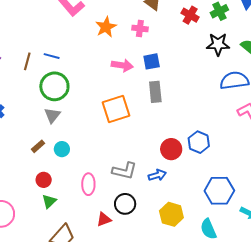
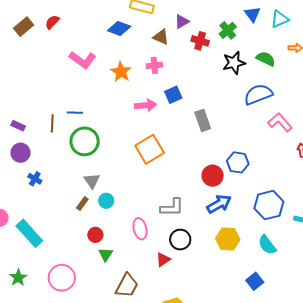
gray rectangle: (155, 92) -> (203, 120), moved
gray triangle: (52, 115) -> (92, 181), moved
blue arrow: (157, 175) -> (219, 204), moved, size x1.4

